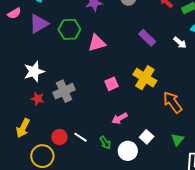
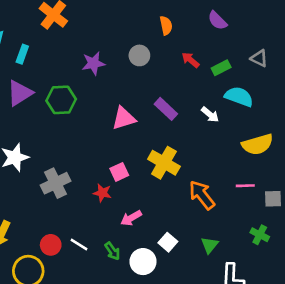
pink triangle: (97, 43) -> (124, 118), moved
red star: (38, 99) -> (102, 193), moved

